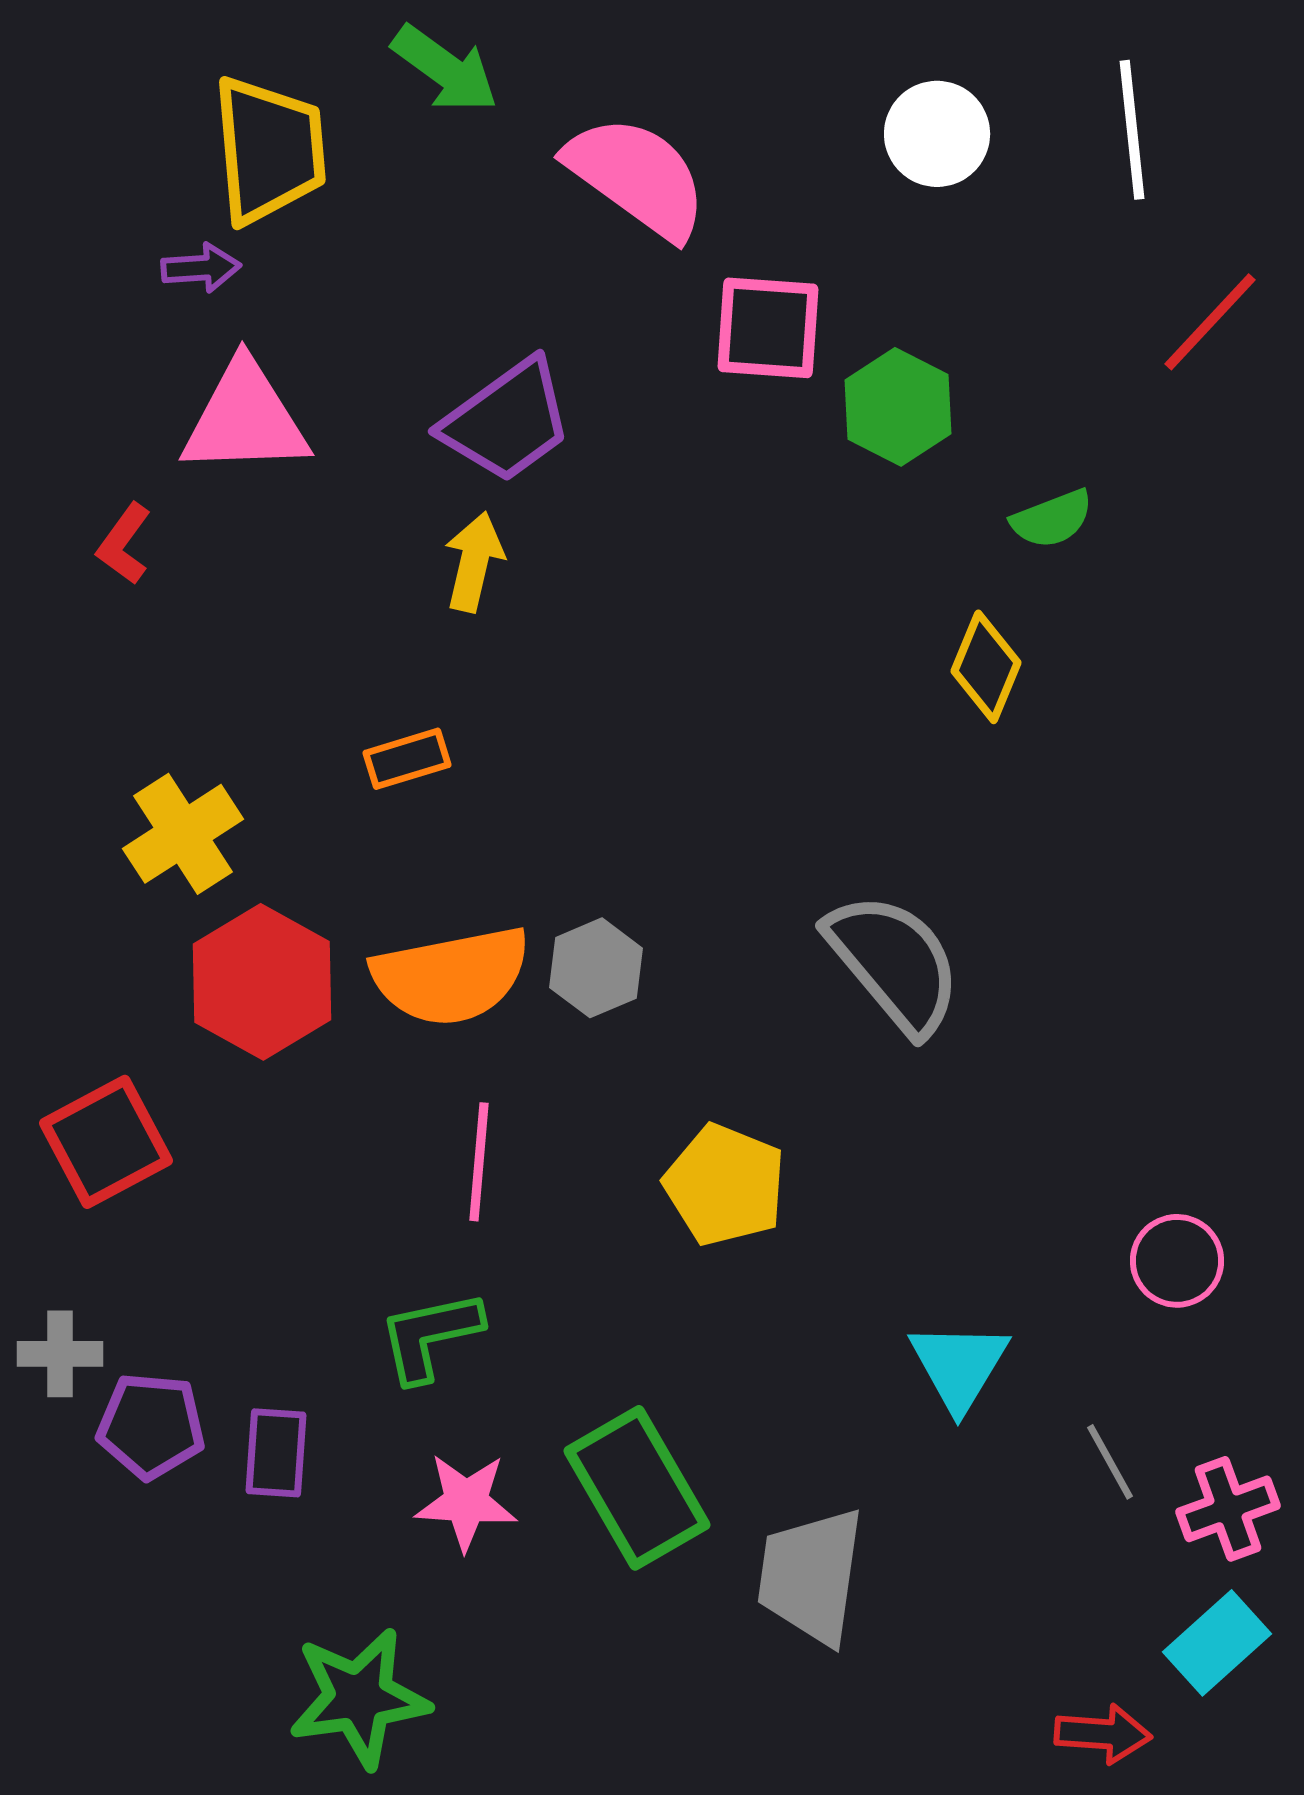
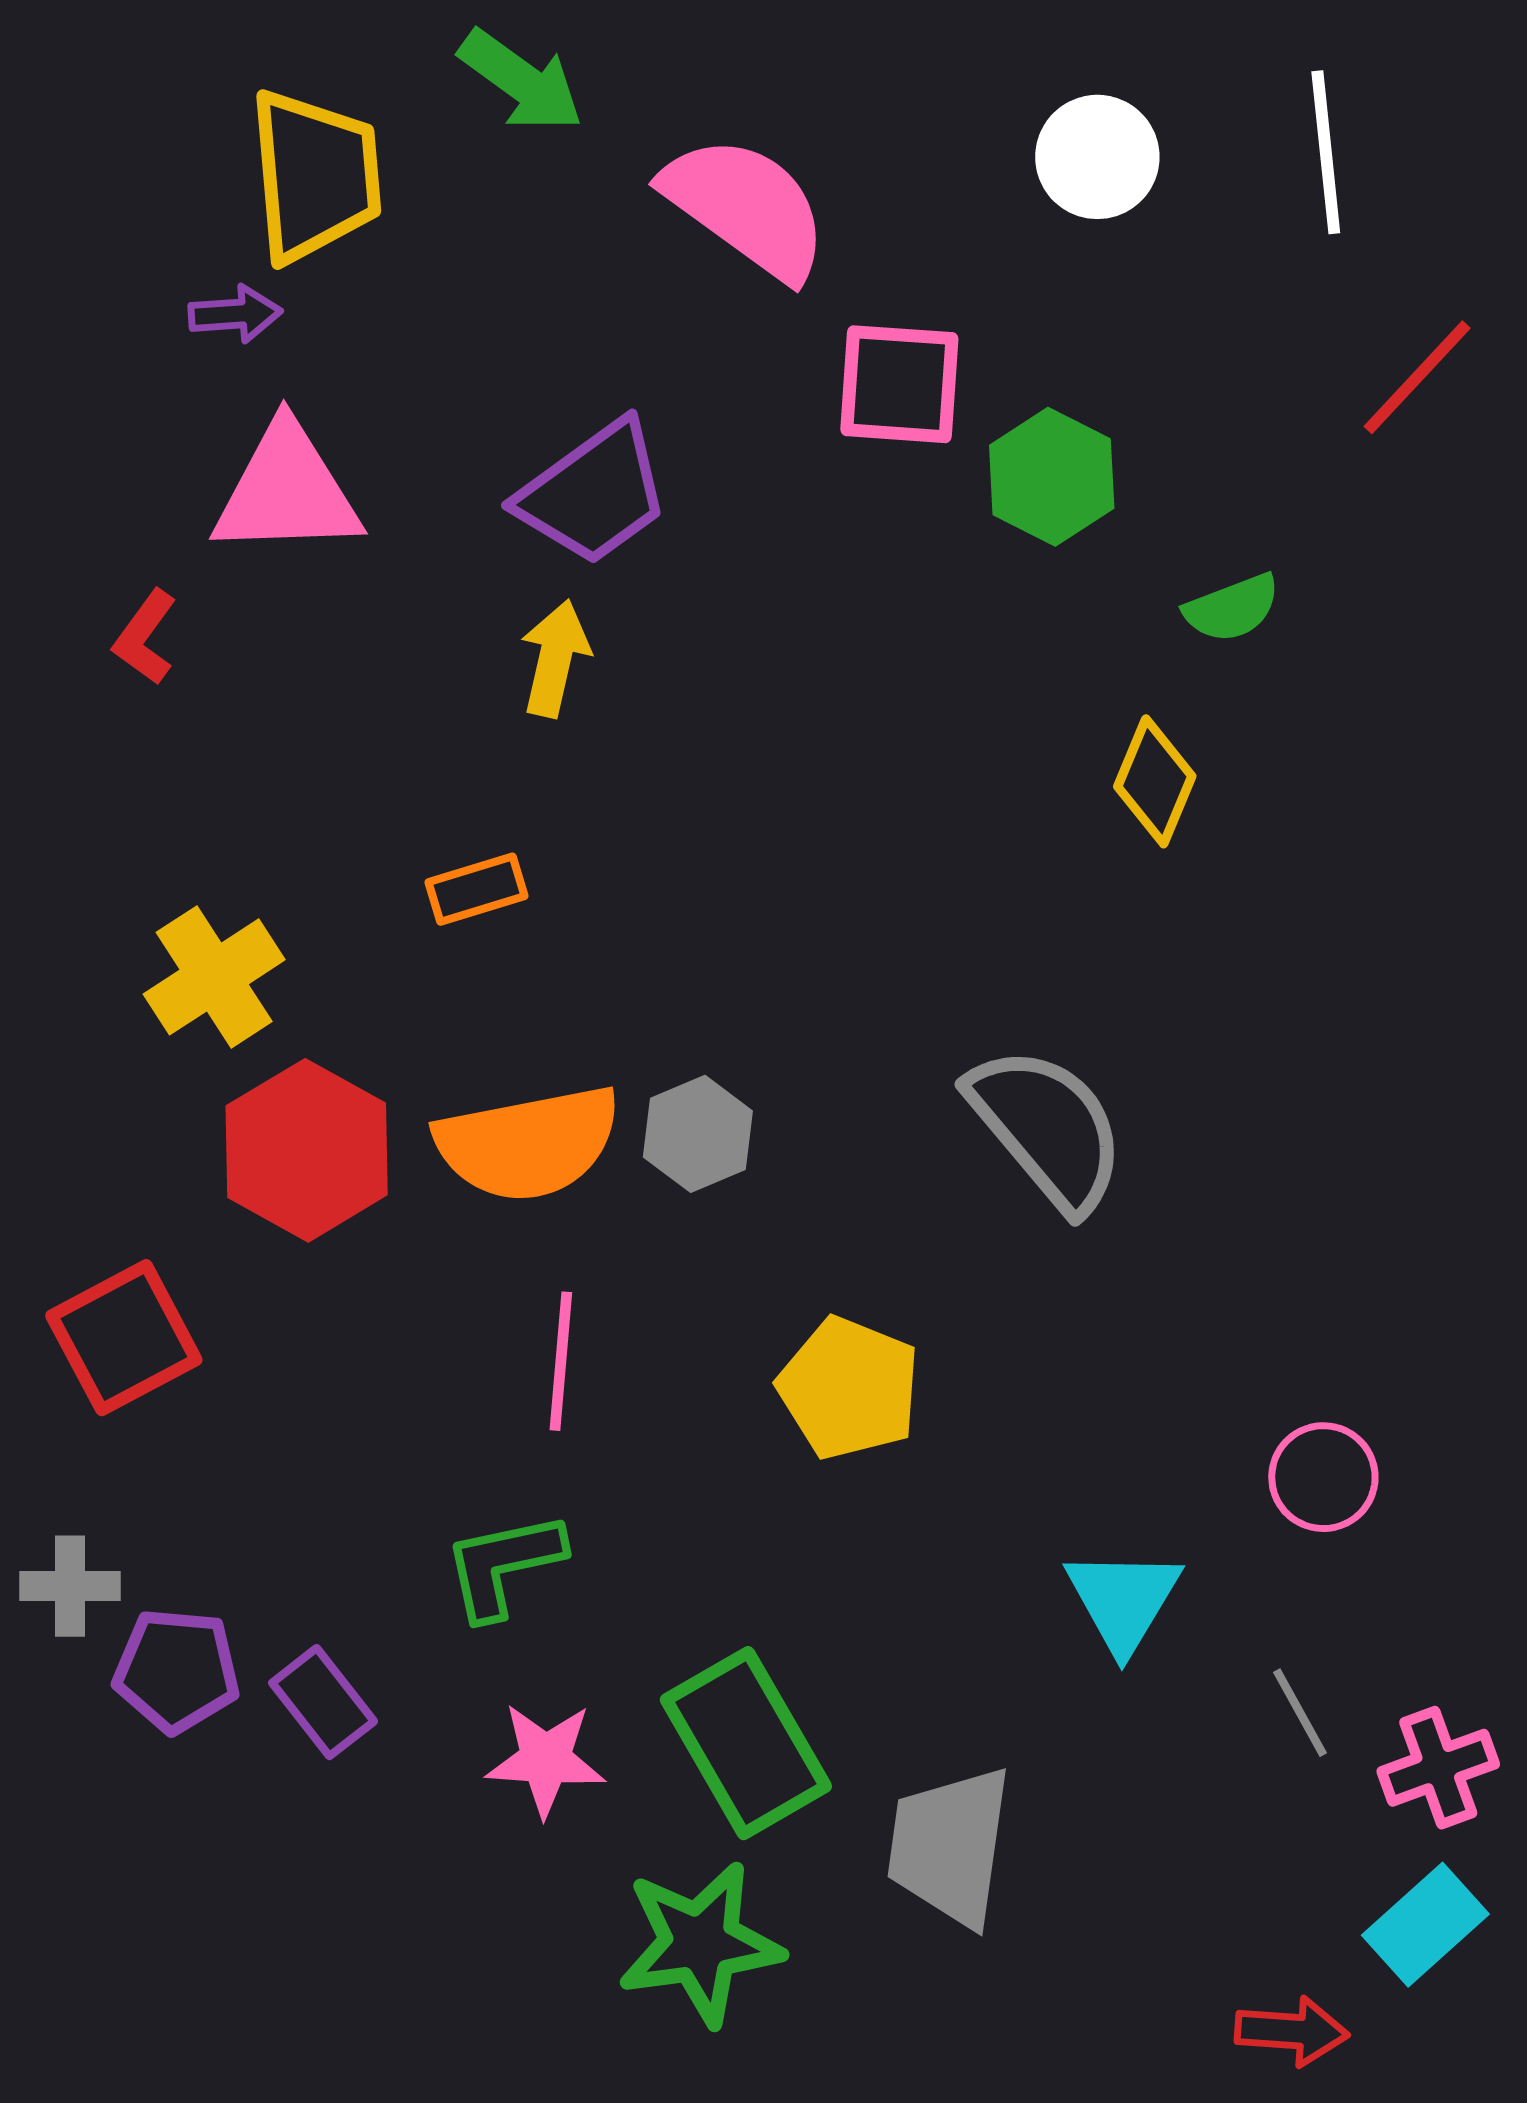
pink circle: (1177, 1261) -> (1323, 1477), moved
purple rectangle: (276, 1453) -> (323, 1702), turned -42
green star: (359, 1698) -> (700, 1943), moved

